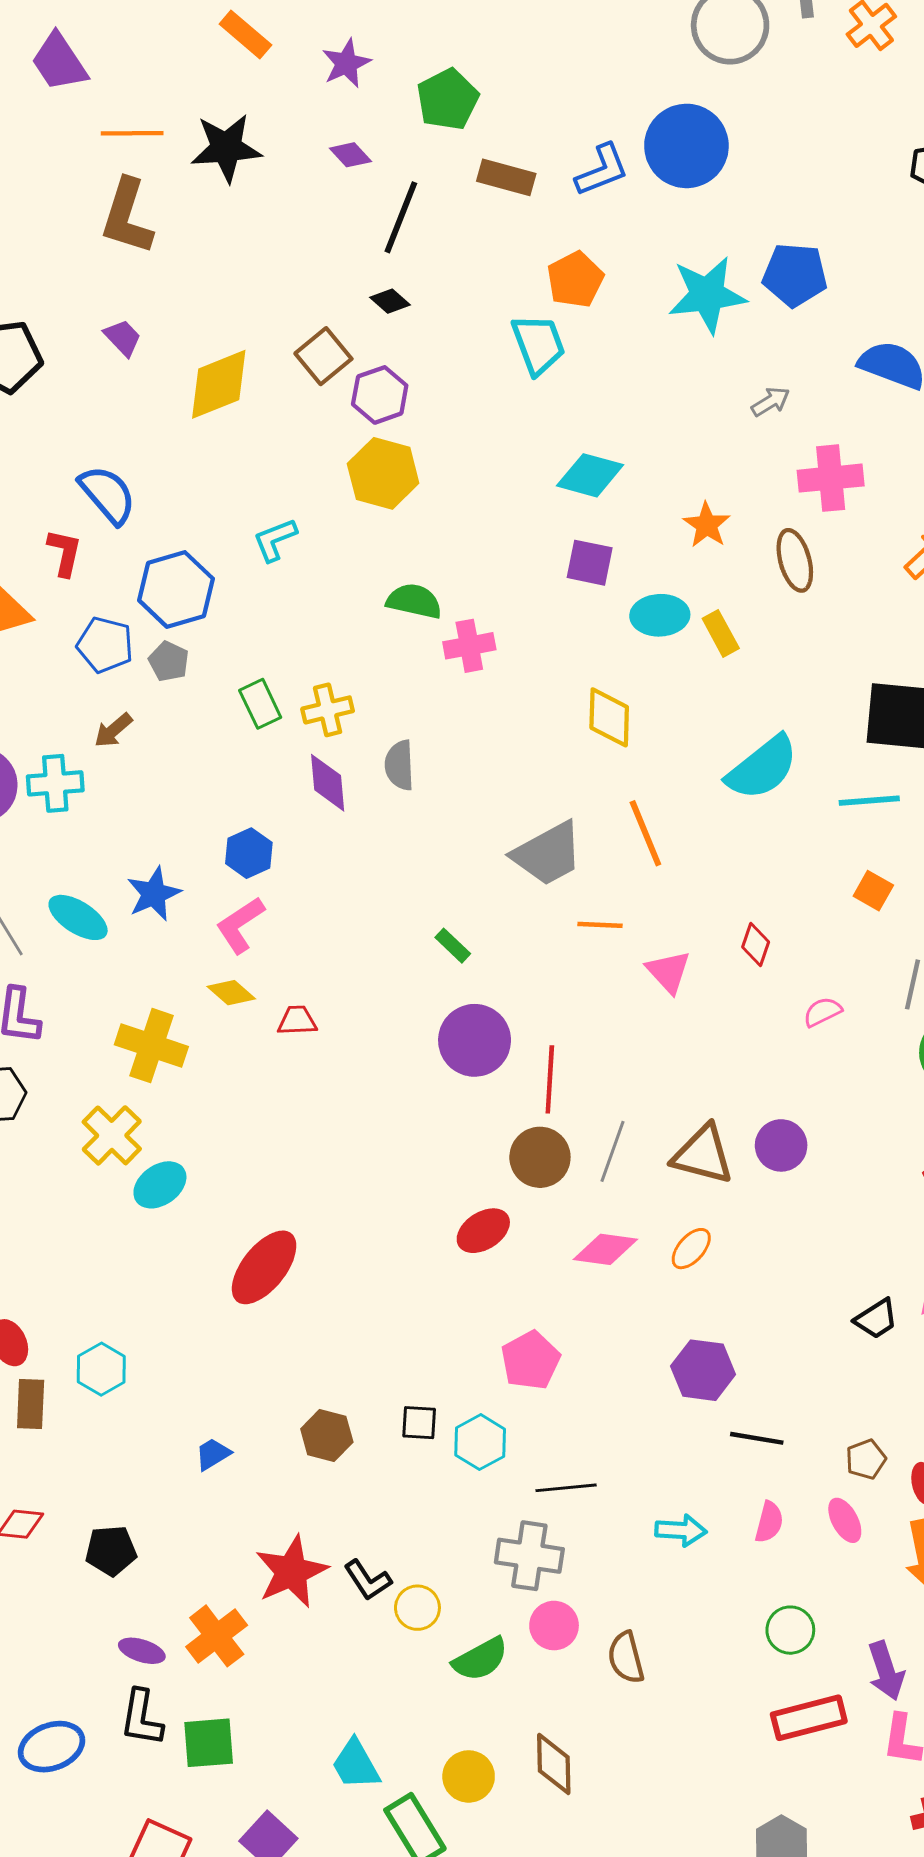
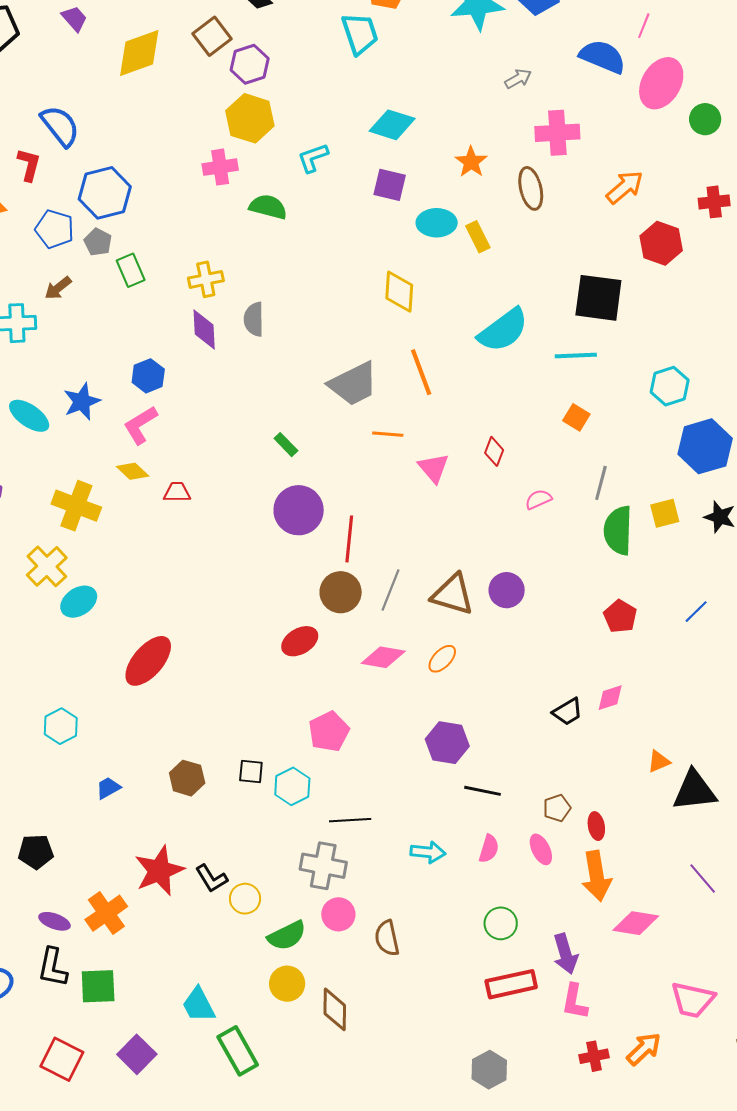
cyan L-shape: (275, 540) -> (313, 158), moved
pink cross: (469, 646) -> (220, 167), moved
green rectangle: (260, 704) -> (131, 270), moved
cyan hexagon: (101, 1369) -> (61, 726), moved
yellow circle: (469, 1776) -> (287, 984), moved

